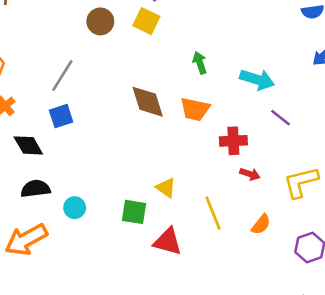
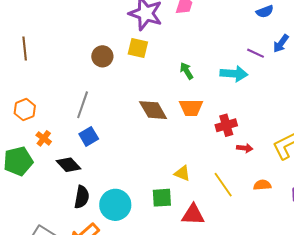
purple line: (280, 118) -> (256, 53), moved
black semicircle: (36, 189) -> (82, 197), turned 120
cyan circle: (75, 208) -> (115, 205), size x1.8
orange semicircle: (261, 224) -> (262, 185), turned -120

